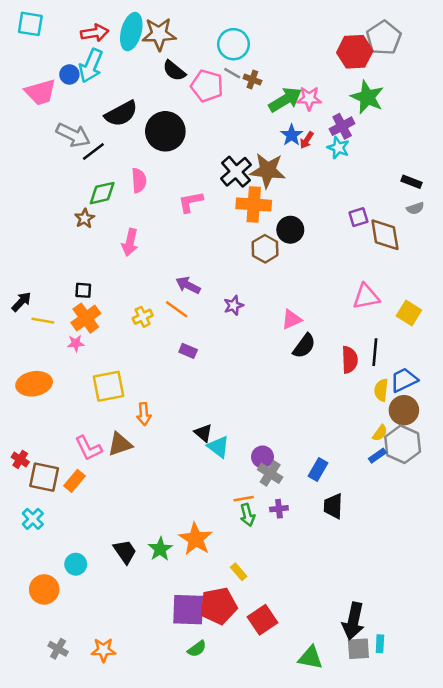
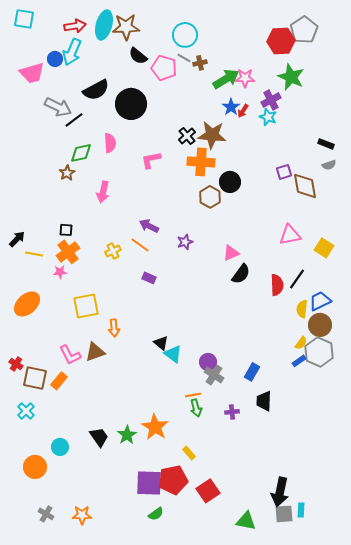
brown cross: (252, 80) -> (200, 63), turned -32
black cross: (236, 172) -> (187, 136), size x0.7
black line: (375, 352) -> (297, 279), turned 30
orange ellipse: (34, 384) -> (27, 304), turned -32
purple cross: (279, 509) -> (232, 412), moved

